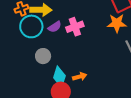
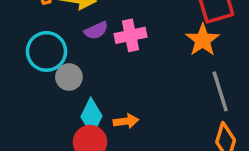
orange star: (117, 23) -> (203, 40), turned 30
cyan circle: (31, 26) -> (46, 51), moved

